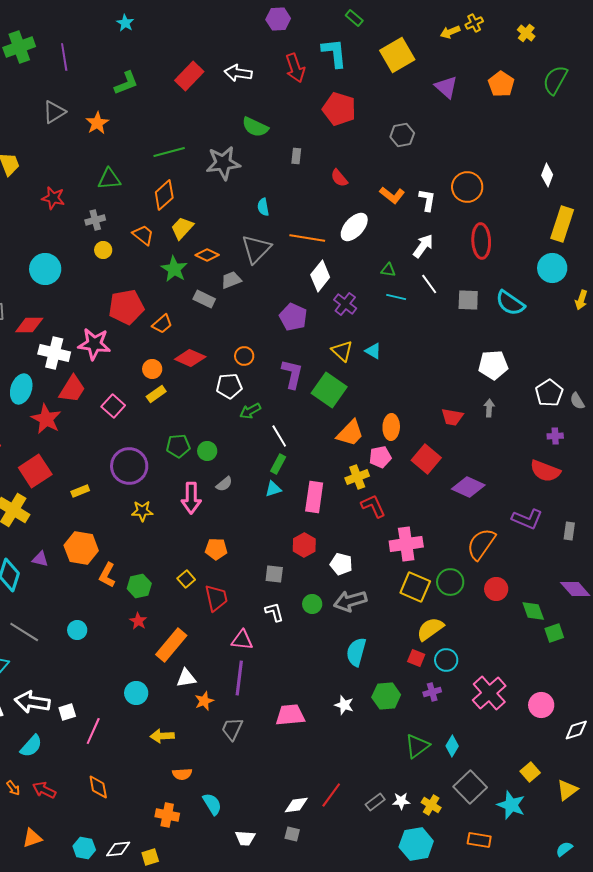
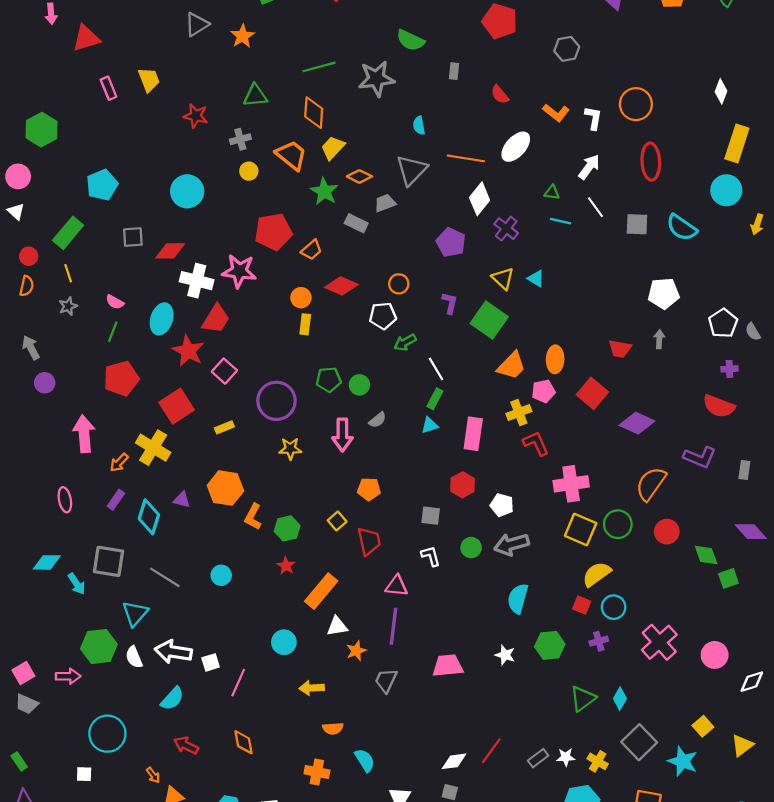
orange diamond: (164, 195) -> (314, 113), turned -44
orange trapezoid: (143, 235) -> (291, 155), size x1.4
purple L-shape: (292, 374) -> (450, 303), size x0.7
yellow rectangle: (156, 394) -> (305, 324), turned -48
pink square: (113, 406) -> (224, 371), moved
orange arrow: (13, 788) -> (153, 775), moved

